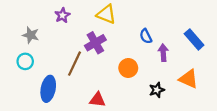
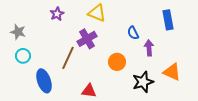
gray star: (31, 35) -> (18, 32), moved
blue rectangle: (194, 39) -> (168, 20), moved, turned 30
blue ellipse: (48, 89) -> (44, 81), turned -30
black star: (157, 90) -> (143, 82), size x1.5

